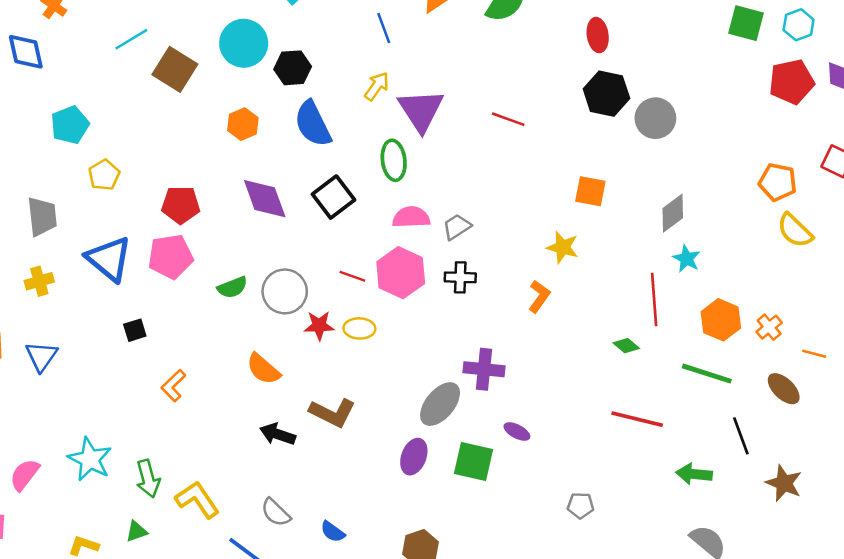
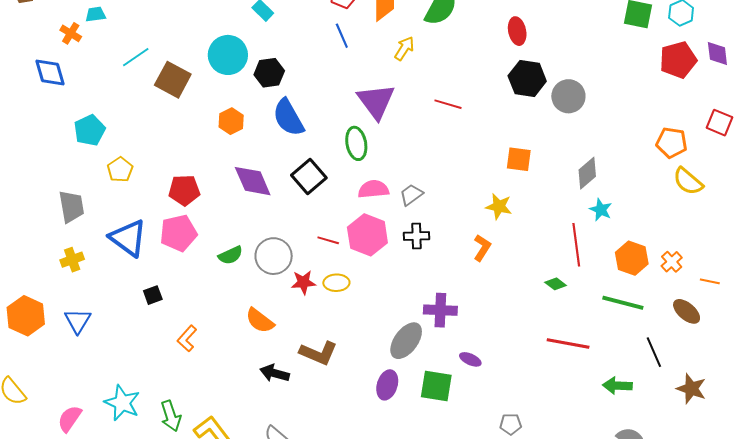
yellow arrow: (377, 86) -> (404, 48), moved
gray pentagon: (581, 505) -> (511, 424), moved

